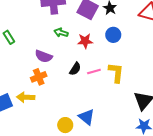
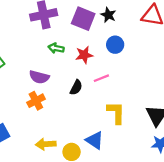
pink line: (94, 72) -> (101, 78), moved
yellow L-shape: (116, 73) -> (116, 113), moved
yellow arrow: (26, 97) -> (46, 144), moved

